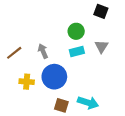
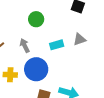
green circle: (76, 31) -> (36, 19), moved
gray triangle: (101, 46) -> (80, 39), turned 40

